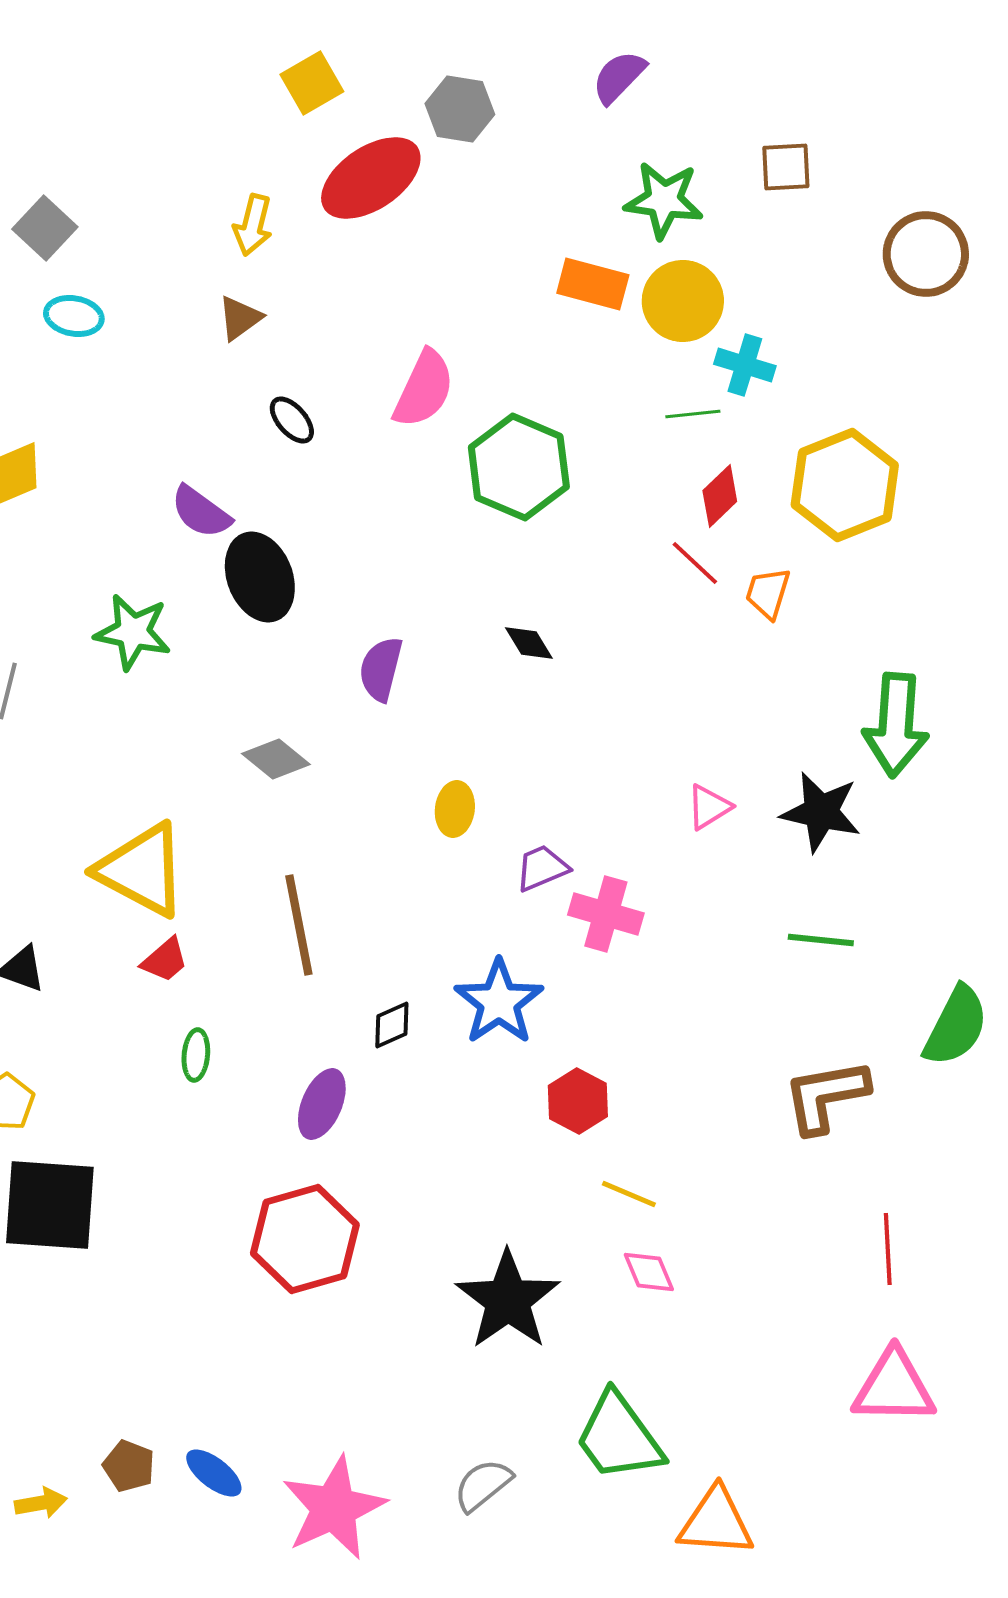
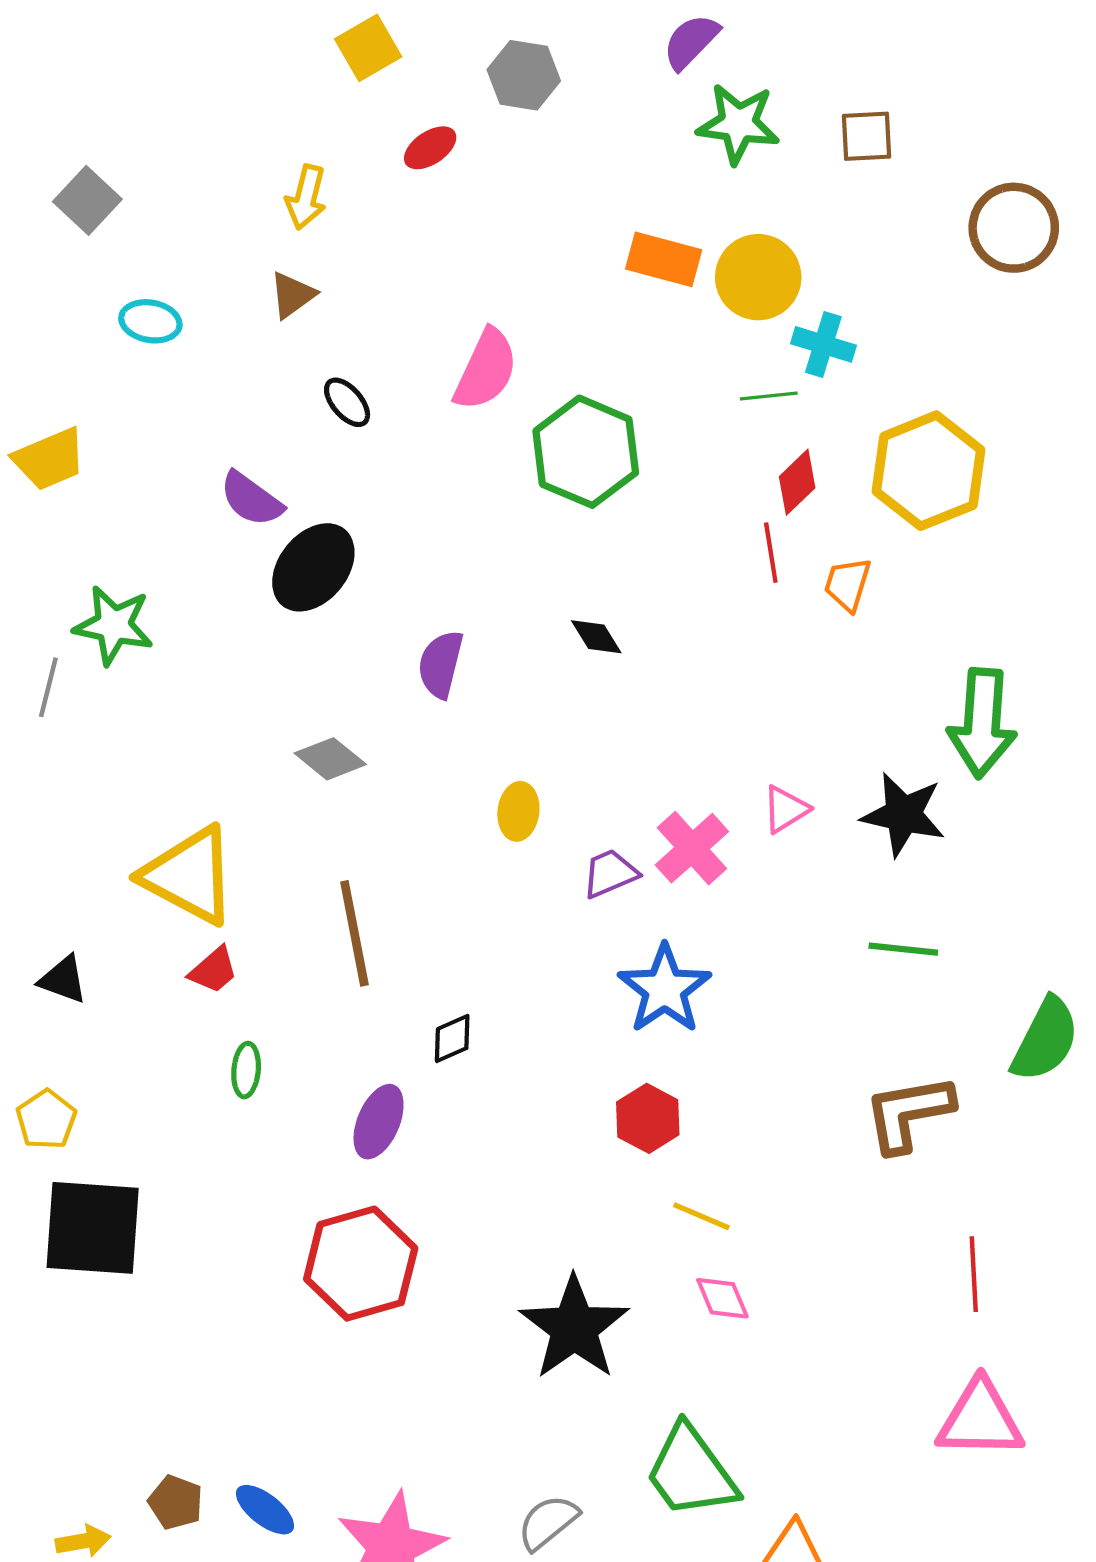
red ellipse: (371, 178) -> (430, 148), size x0.5
green star: (664, 200) -> (738, 124), moved
cyan ellipse: (74, 316) -> (150, 321), moved
red line: (695, 563) -> (771, 553), turned 38
black ellipse: (260, 577) -> (313, 567), turned 60
green star: (133, 632) -> (114, 625), moved
pink cross: (606, 914) -> (692, 848), moved, turned 32
blue star: (499, 1002) -> (665, 989), moved

